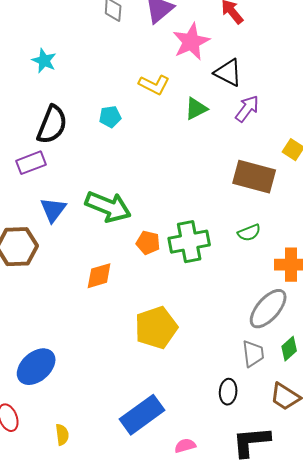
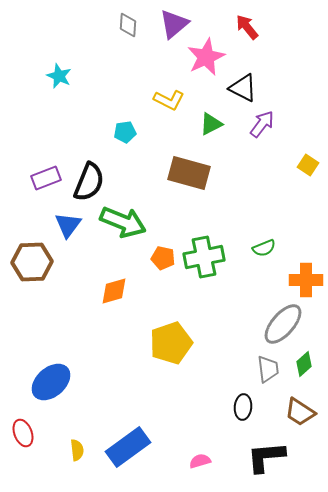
black semicircle: (52, 125) -> (89, 182), moved
brown rectangle: (254, 177) -> (189, 173), moved
blue rectangle: (142, 415) -> (128, 447), moved

